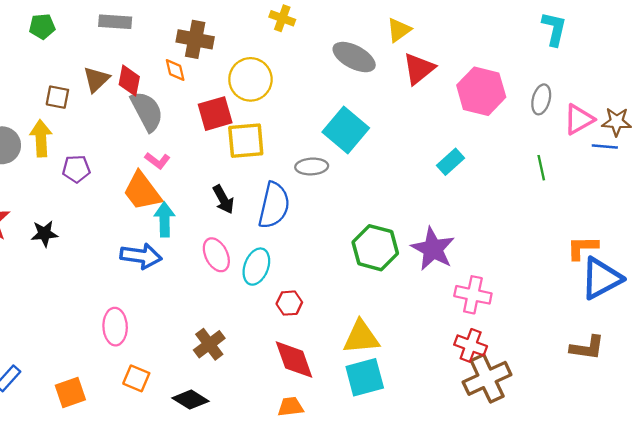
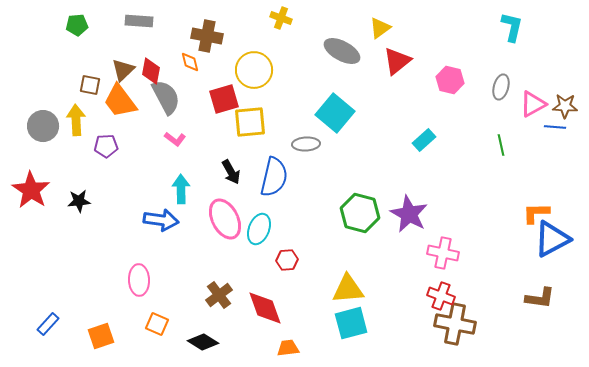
pink hexagon: (481, 91) -> (450, 80), size x0.7
orange trapezoid: (142, 191) -> (120, 101), moved
pink ellipse: (216, 255) -> (225, 219), size x1.4
red diamond: (294, 360) -> (265, 308), moved
brown cross: (487, 378) -> (455, 324), turned 36

